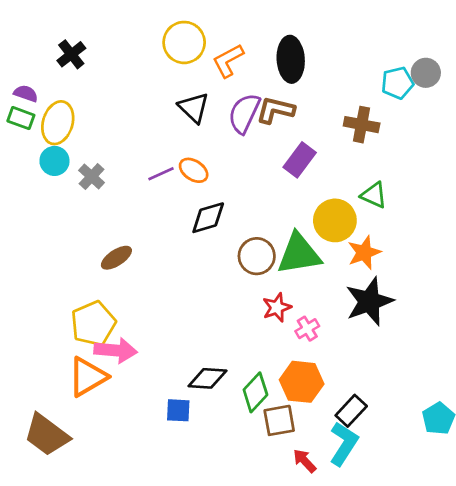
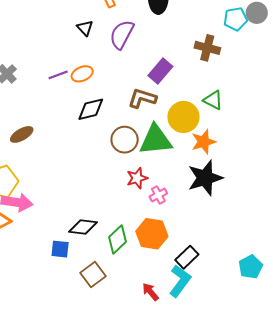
black triangle: (194, 108) -> (85, 28), size x0.7
brown L-shape: (275, 110) -> (142, 98), moved
orange ellipse: (194, 170) -> (82, 74), turned -60
brown square: (279, 420) -> (93, 274), moved, turned -30

